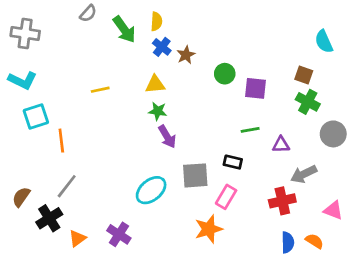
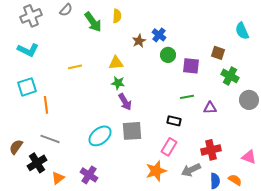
gray cross: (25, 33) -> (31, 16), moved, turned -30
blue cross: (162, 47) -> (159, 35), moved
brown square: (304, 75) -> (218, 53), moved
cyan L-shape: (23, 80) -> (28, 50), moved
gray arrow: (304, 174) -> (191, 170), moved
gray square: (195, 175) -> (132, 131), moved
gray line: (67, 186) -> (50, 139), turned 72
cyan ellipse: (151, 190) -> (100, 136), moved

